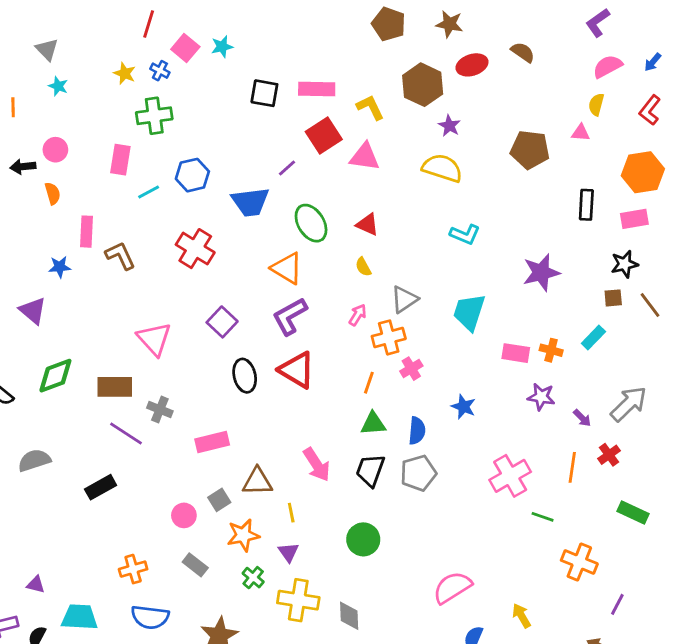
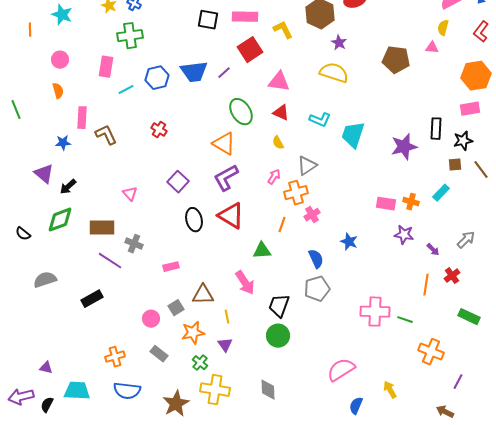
cyan star: (58, 86) -> (62, 15), size x1.5
pink triangle: (365, 157) -> (279, 82), moved
black arrow: (23, 167) -> (68, 187), moved, turned -36
blue trapezoid: (250, 202) -> (194, 72), moved
black rectangle: (586, 205) -> (436, 129), moved
cyan L-shape: (465, 234) -> (320, 120), moved
red cross: (195, 249) -> (159, 130), size x0.6
cyan trapezoid: (469, 312) -> (353, 135), moved
pink triangle: (154, 339) -> (130, 194), size x0.6
gray arrow: (629, 404) -> (466, 240), size x0.7
green triangle: (373, 424) -> (262, 251), moved
blue semicircle: (417, 431) -> (316, 259), turned -30
pink rectangle: (212, 442) -> (171, 267), size x0.7
black trapezoid: (370, 470) -> (279, 306), moved
pink cross: (510, 476) -> (375, 312), moved, turned 32
yellow cross: (298, 600) -> (215, 390), moved

